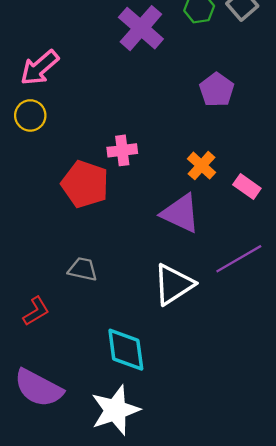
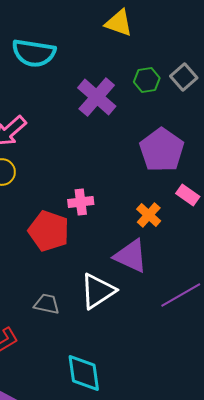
purple pentagon: (217, 90) -> (162, 150), size x1.5
pink rectangle: (247, 187) -> (188, 195), moved
white triangle: (174, 284) -> (98, 291), moved

